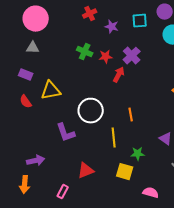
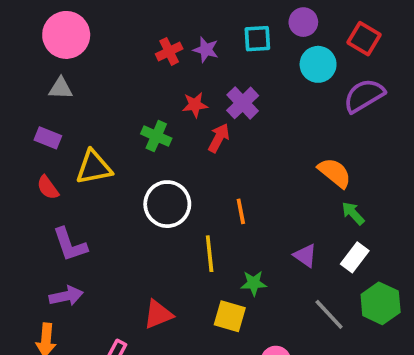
red cross: (90, 14) -> (169, 51), moved
green cross: (85, 52) -> (156, 136), moved
purple L-shape: (66, 133) -> (70, 245), moved

